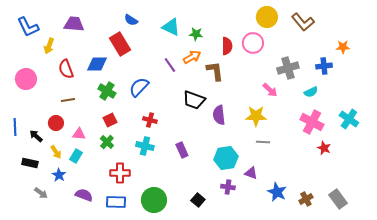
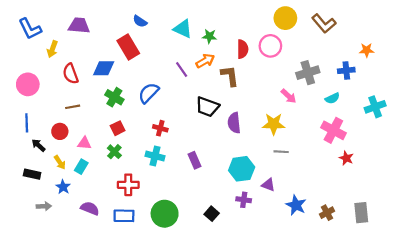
cyan cross: (349, 119) -> (375, 107), moved, turned 36
blue line: (15, 127) -> (27, 123), moved
gray arrow: (41, 193) -> (44, 206), turned -40
gray rectangle: (338, 199) -> (361, 213), turned 30

